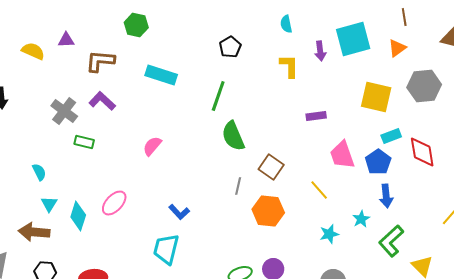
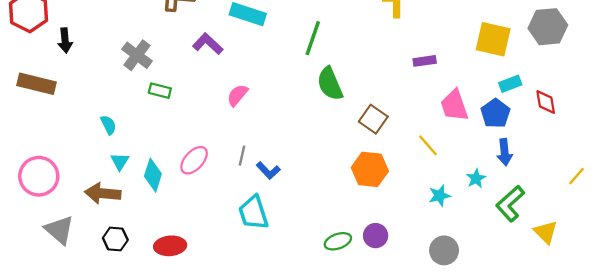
purple L-shape: (102, 101) -> (208, 44), moved
red diamond: (422, 152) -> (546, 102), size x0.7
gray line: (238, 186) -> (242, 156), moved
cyan trapezoid: (166, 249) -> (253, 213), turned -32

